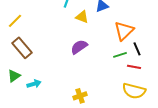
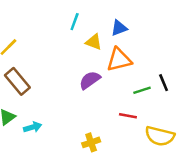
orange triangle: (124, 31) -> (119, 60), moved, turned 30
red line: (134, 67) -> (128, 116), moved

